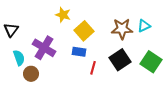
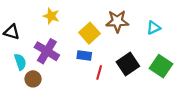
yellow star: (63, 15) -> (51, 16), moved
brown star: (122, 29) -> (117, 21), moved
black triangle: (11, 30) -> (12, 32), turned -49

